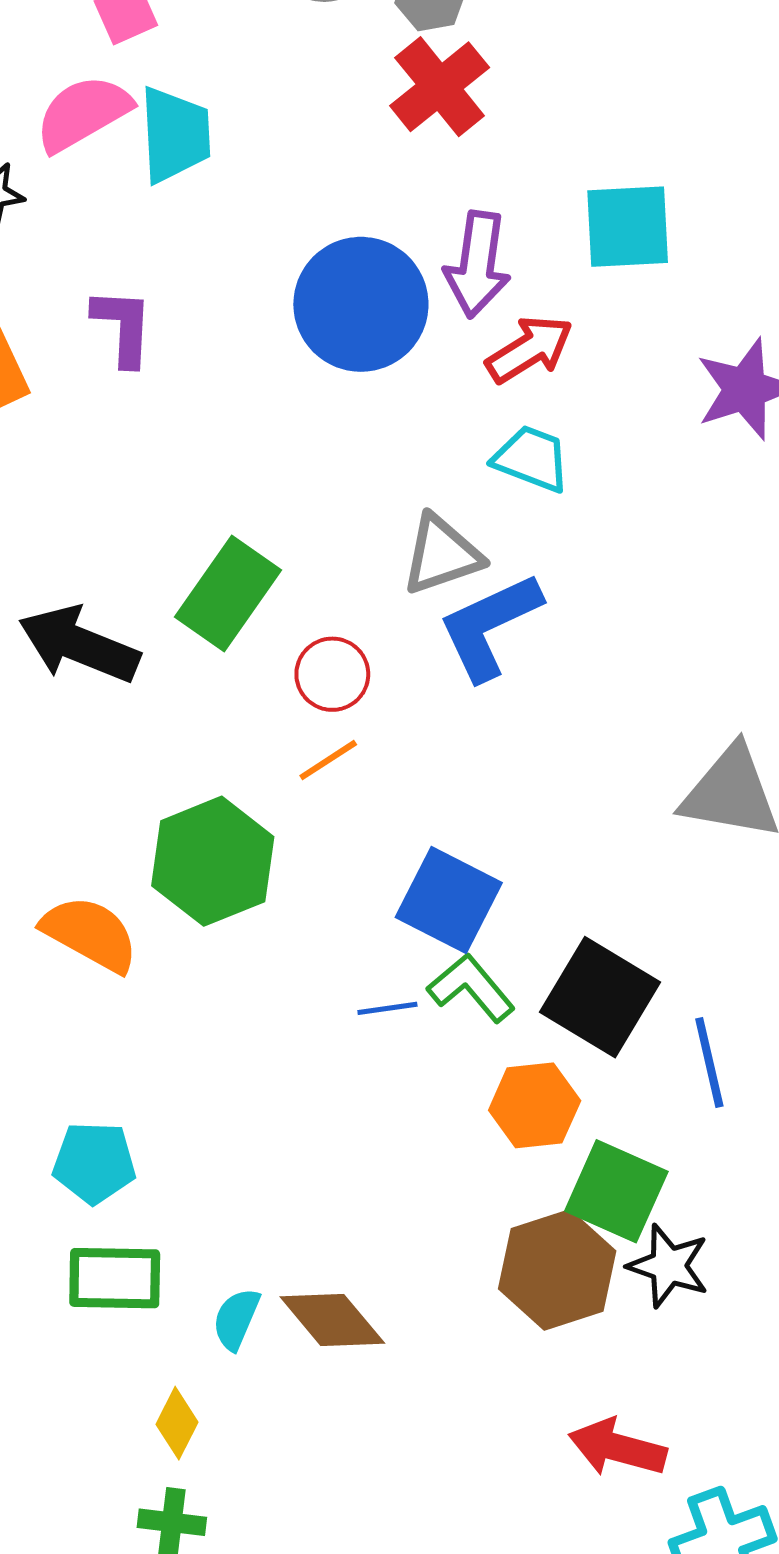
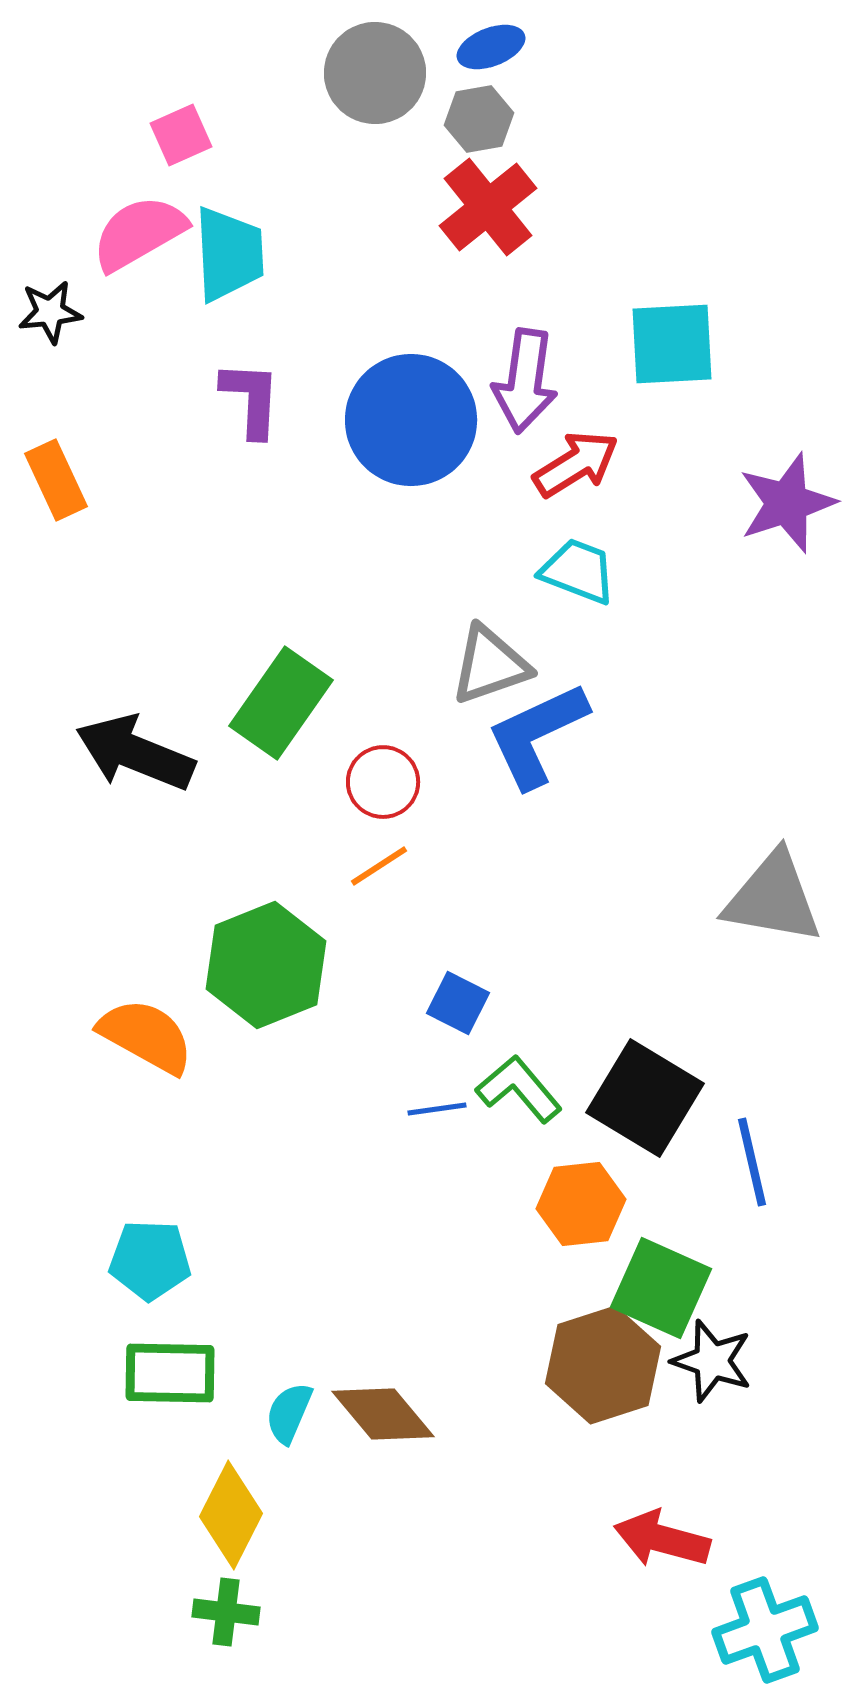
purple L-shape: (123, 327) -> (251, 399), moved
blue square: (449, 900) -> (458, 1003), moved, size x0.6
yellow diamond: (177, 1423) -> (231, 1515), size x1.5

